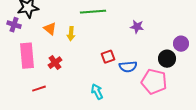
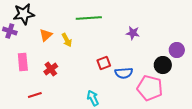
orange triangle: (50, 29) -> (46, 35), turned 40
yellow arrow: (71, 34) -> (67, 40), turned -32
pink rectangle: (27, 56) -> (23, 62), size x0.7

